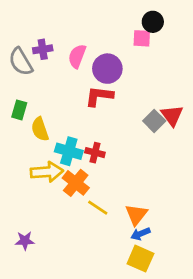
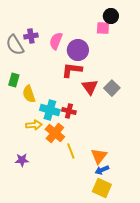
red triangle: (172, 115) -> (90, 87), moved
yellow arrow: (47, 172) -> (34, 125), size x0.7
yellow line: (98, 208) -> (71, 151), turned 35
purple star: (25, 241) -> (22, 160), moved

